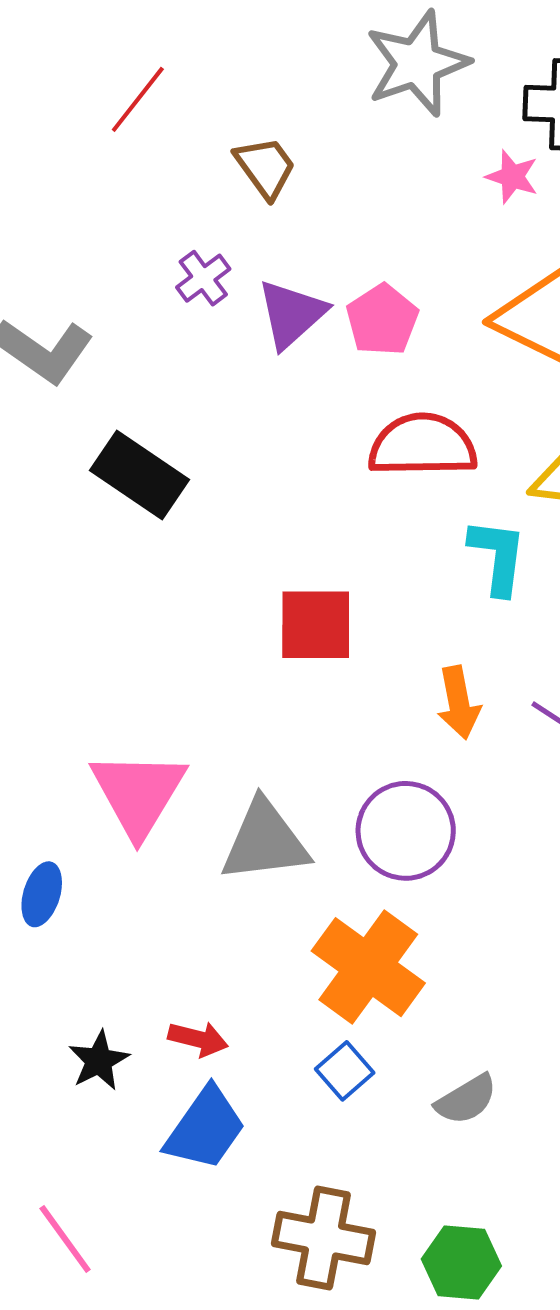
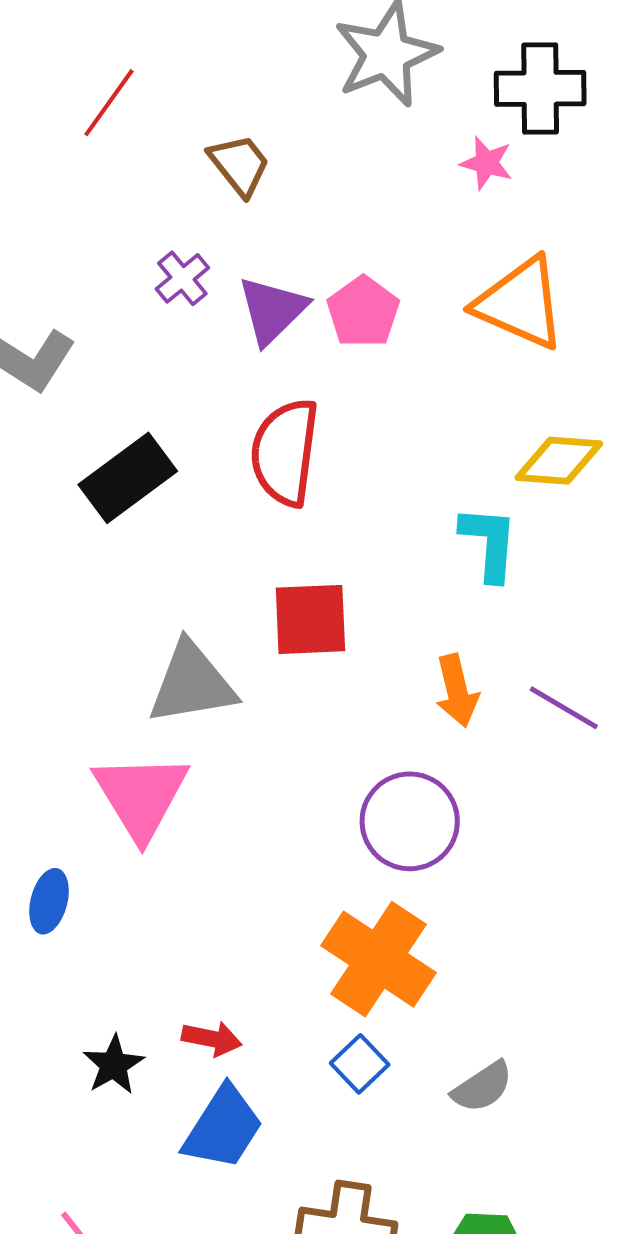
red semicircle: (423, 445) -> (285, 452), moved, turned -79
black rectangle: (140, 475) -> (128, 478), turned -68
gray triangle: (265, 841) -> (192, 683), moved

